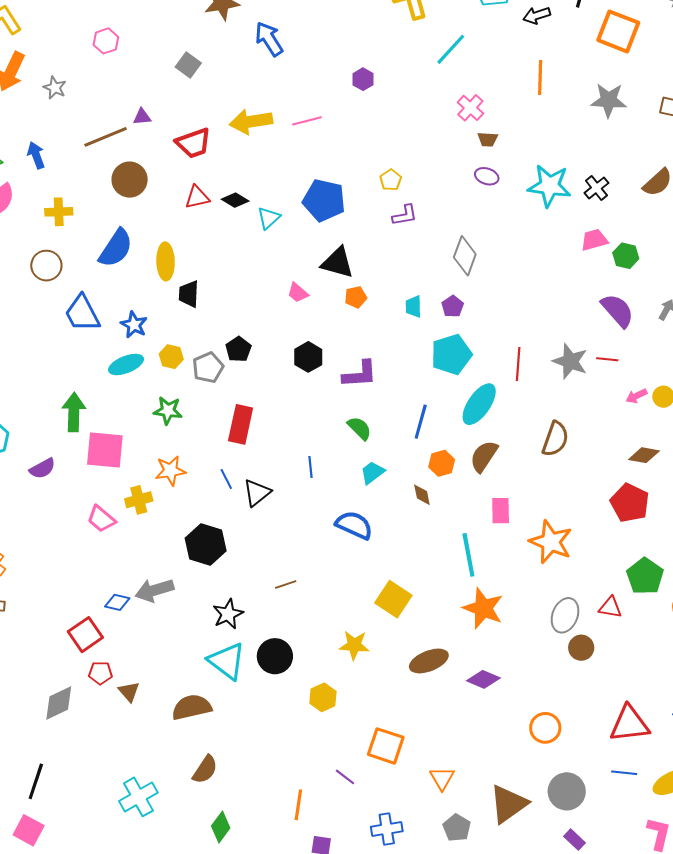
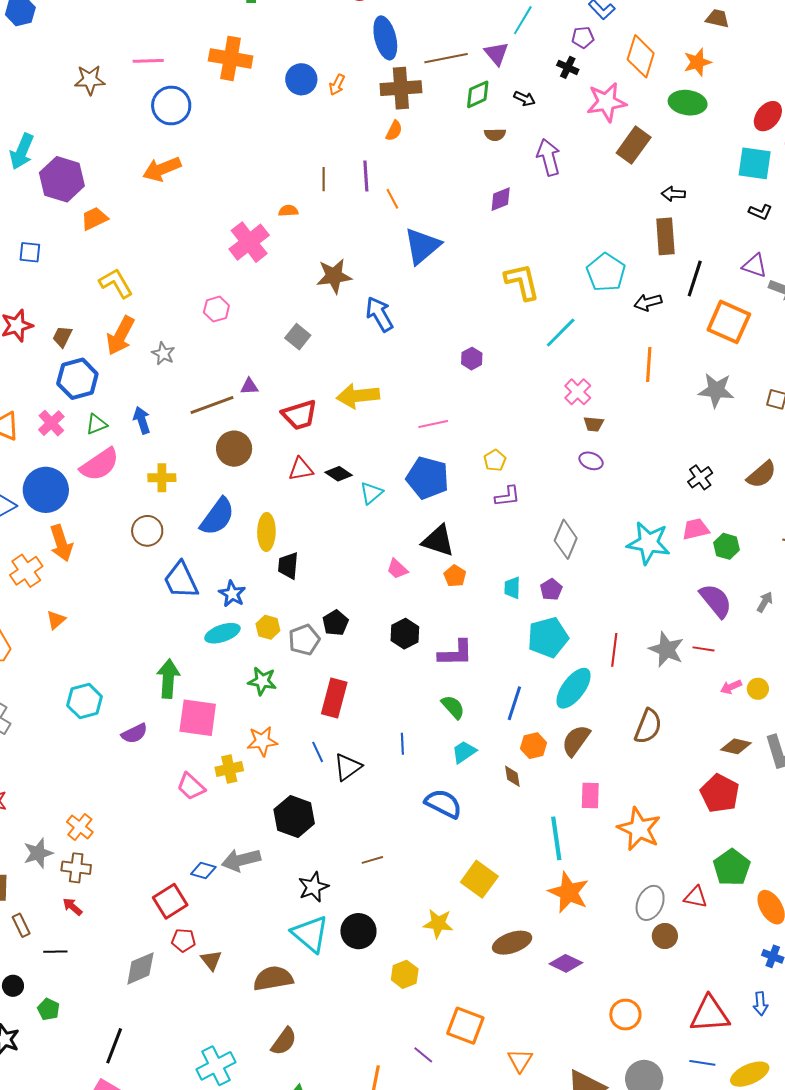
pink line: (307, 121) -> (433, 424), moved
cyan star: (549, 186) -> (649, 543), moved
orange pentagon: (356, 297) -> (455, 576), turned -30

